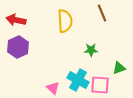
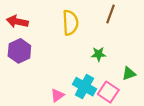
brown line: (102, 13) -> (110, 14), turned 42
pink square: (100, 85) -> (108, 92), turned 30
pink triangle: (53, 88) -> (57, 95), turned 40

